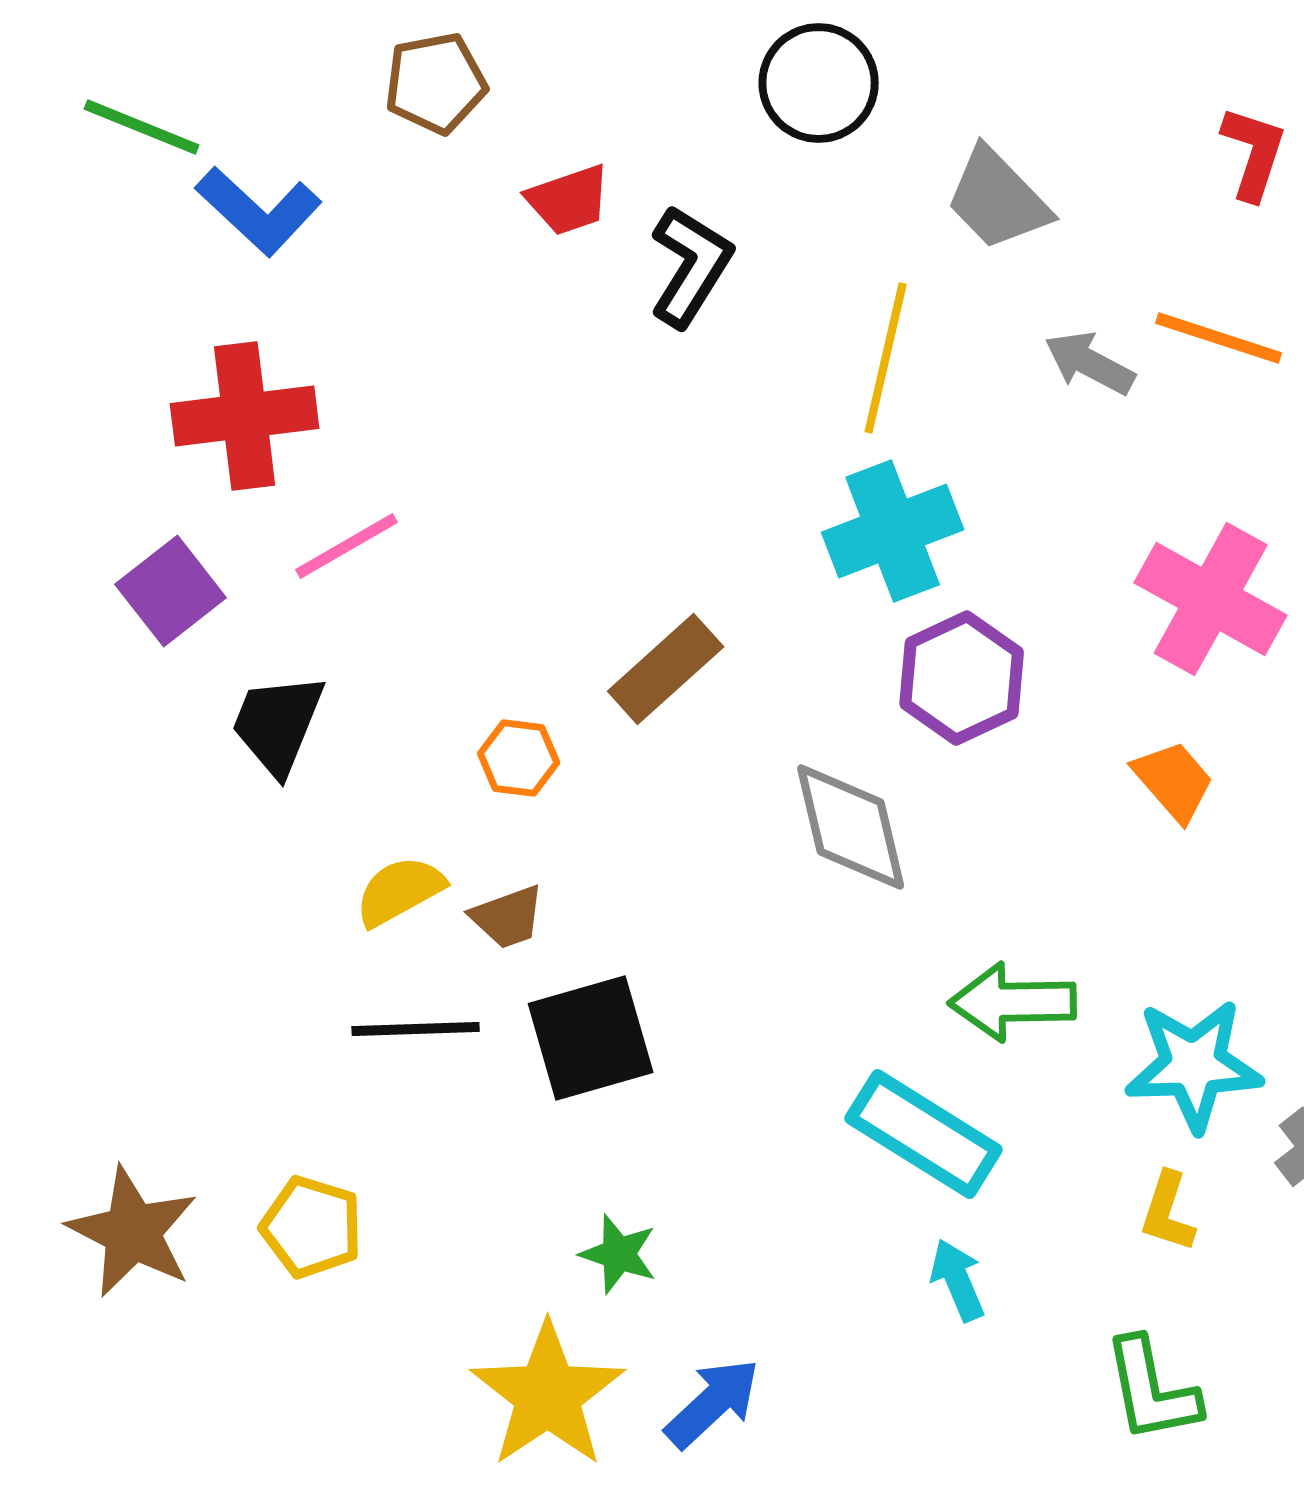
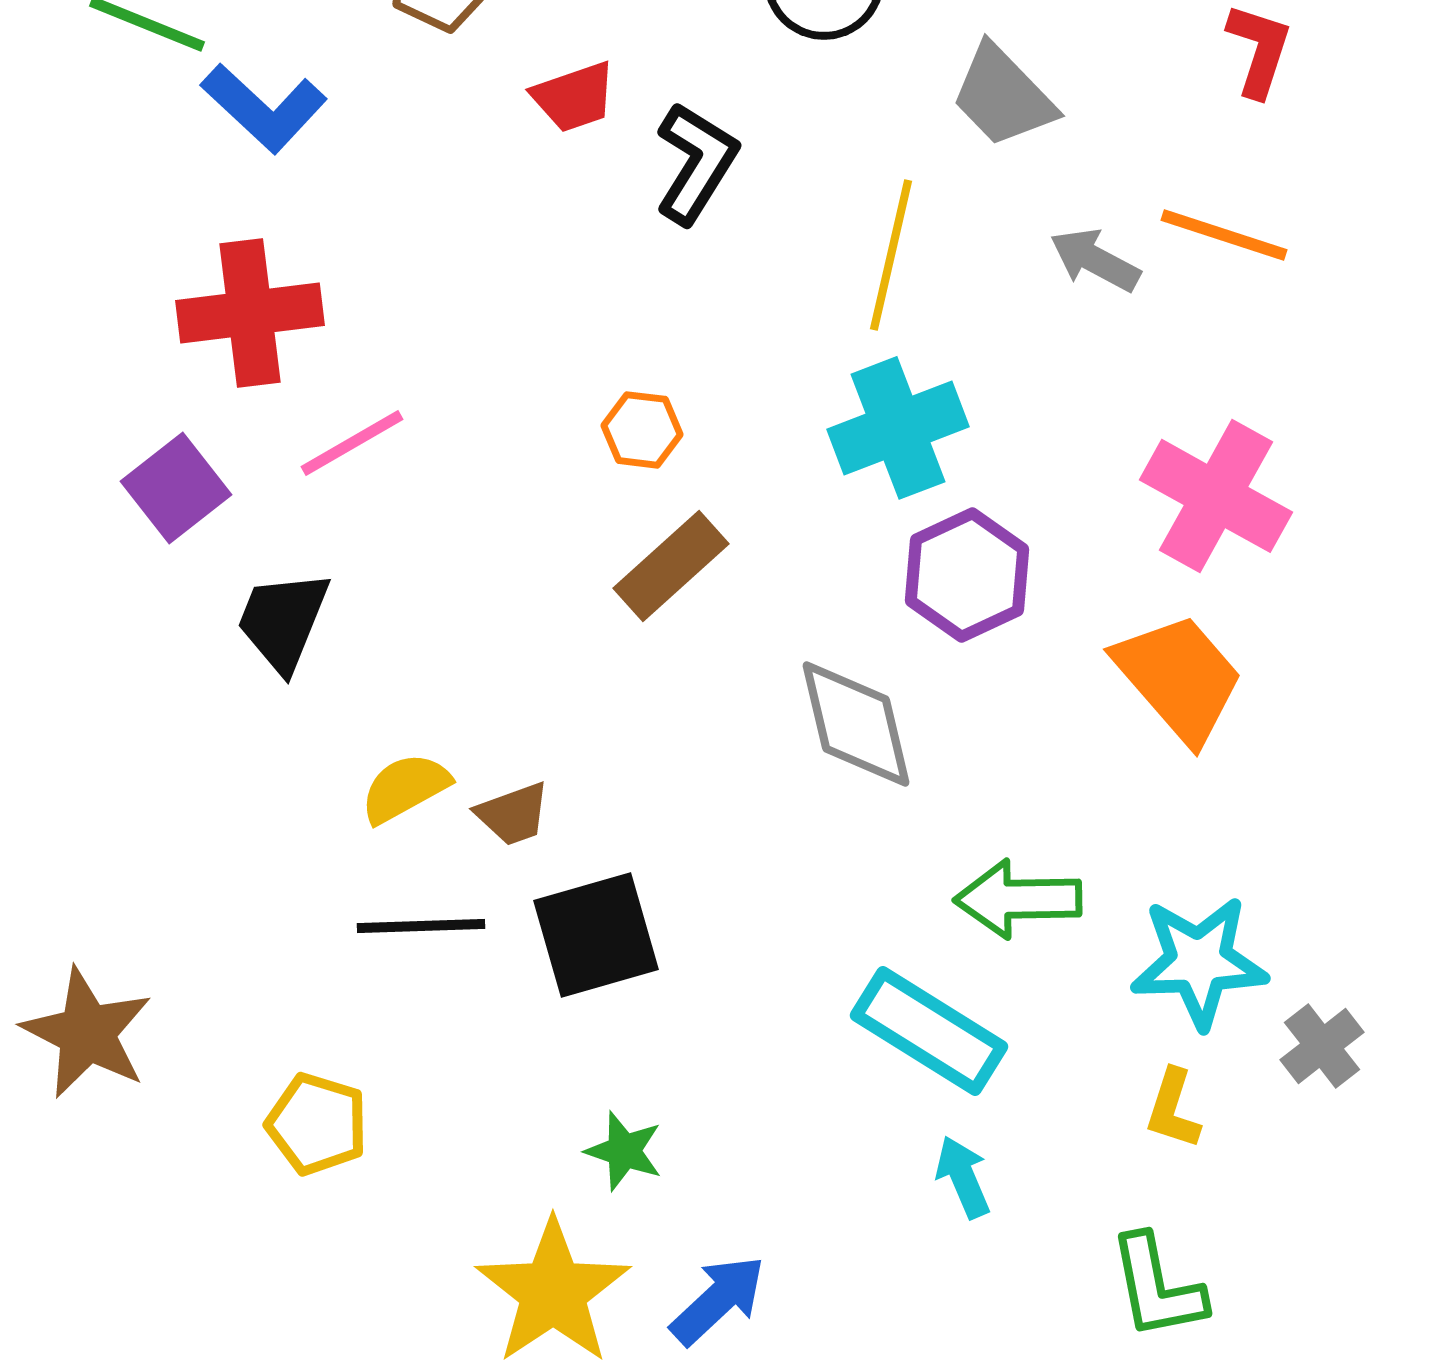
orange hexagon: (519, 758) -> (642, 430), moved
orange trapezoid: (1174, 781) -> (1179, 678), size x1.6
brown star: (133, 1232) -> (87, 1033), moved

